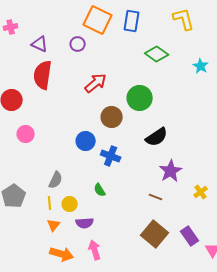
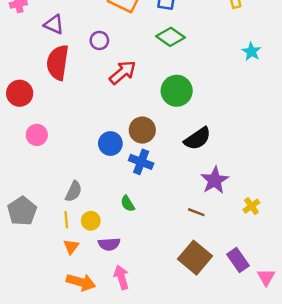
purple circle: (78, 44) -> (99, 40), moved
green diamond: (157, 54) -> (170, 37), moved
brown circle: (112, 117) -> (142, 130), moved

